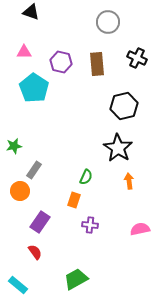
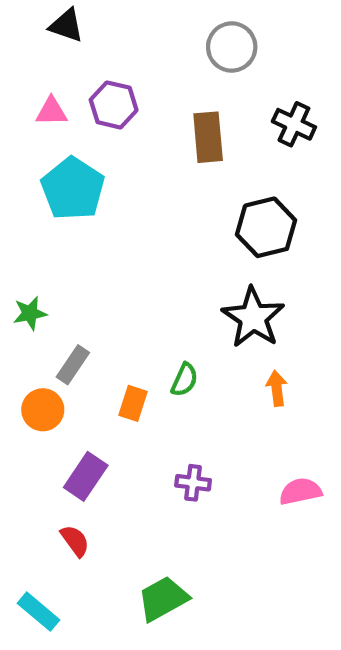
purple hexagon: (61, 62) -> (114, 105), moved
orange rectangle: (74, 200) -> (133, 403), moved

